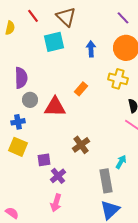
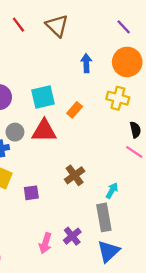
cyan square: (54, 42) -> (43, 97), moved
gray circle: (30, 100) -> (15, 132), moved
cyan arrow: (121, 162) -> (112, 191), moved
purple cross: (58, 176) -> (72, 236), moved

